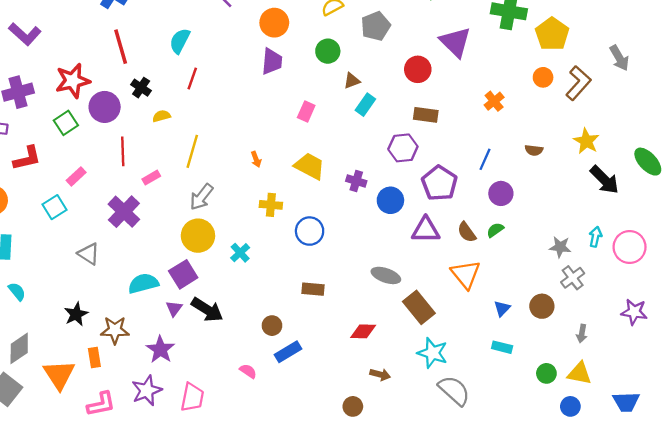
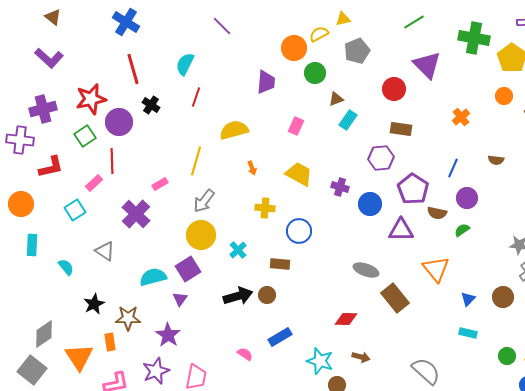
orange circle: (274, 23) -> (294, 48), moved
yellow semicircle: (162, 116) -> (234, 130), moved, size x1.8
red line: (123, 151) -> (112, 161), moved
brown semicircle: (467, 232) -> (437, 213), moved, turned -42
brown rectangle: (313, 289) -> (280, 264), moved
cyan semicircle: (17, 291) -> (66, 267), moved
black arrow: (207, 310) -> (238, 296), moved, turned -48
brown circle: (272, 326) -> (267, 295), moved
cyan star: (433, 353) -> (320, 361), moved

